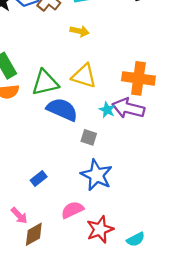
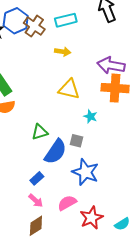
green triangle: (45, 83) -> (40, 132), moved, size x0.7
purple arrow: (128, 108) -> (111, 65), moved
blue semicircle: (62, 109) -> (55, 152), moved, turned 104
pink arrow: (19, 216) -> (36, 201), moved

